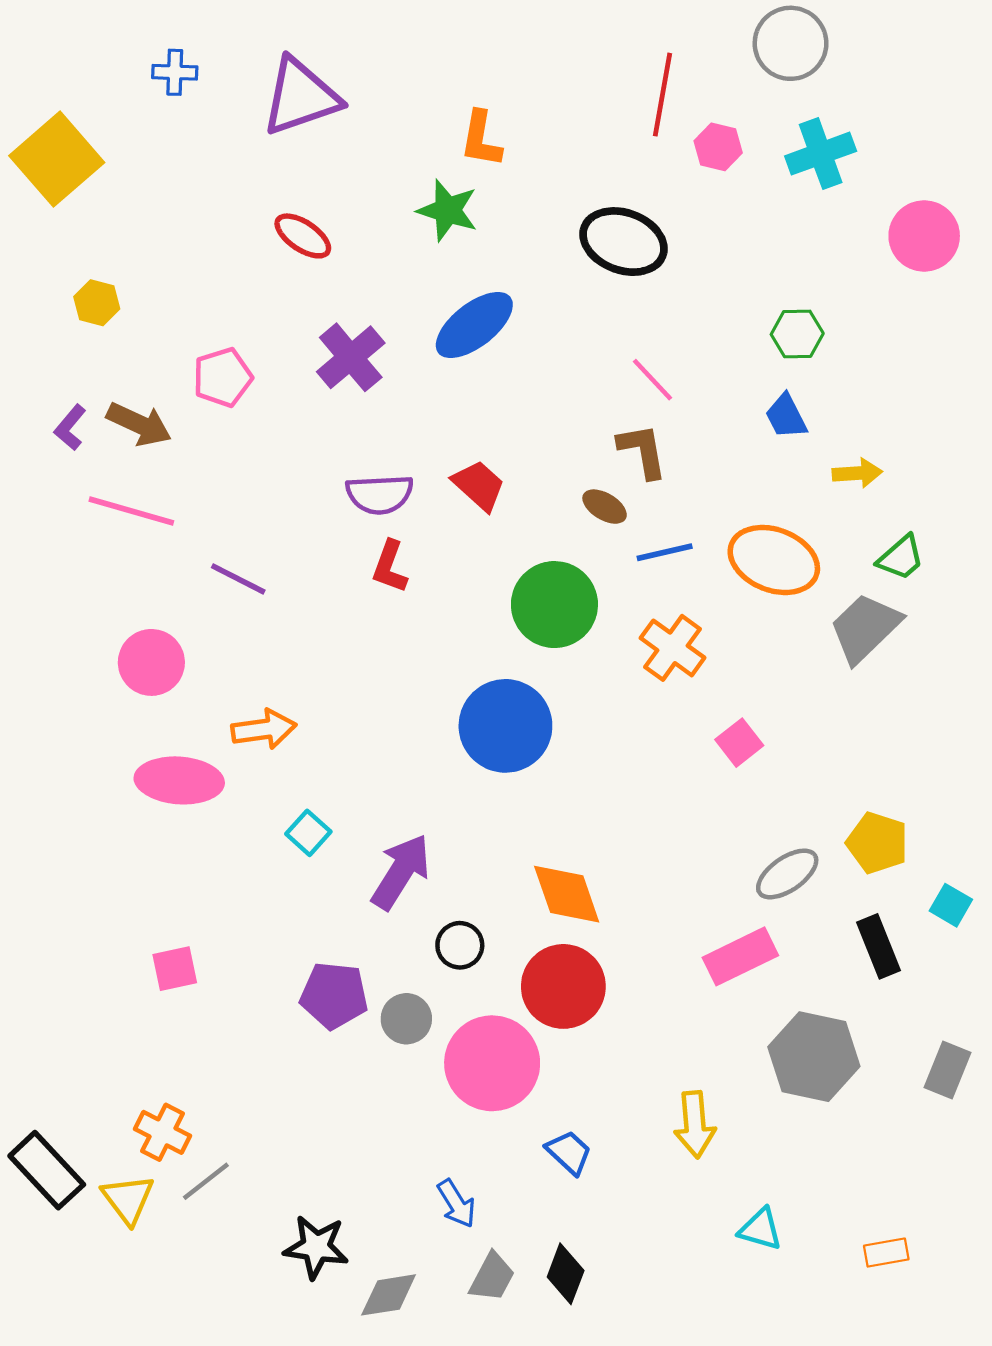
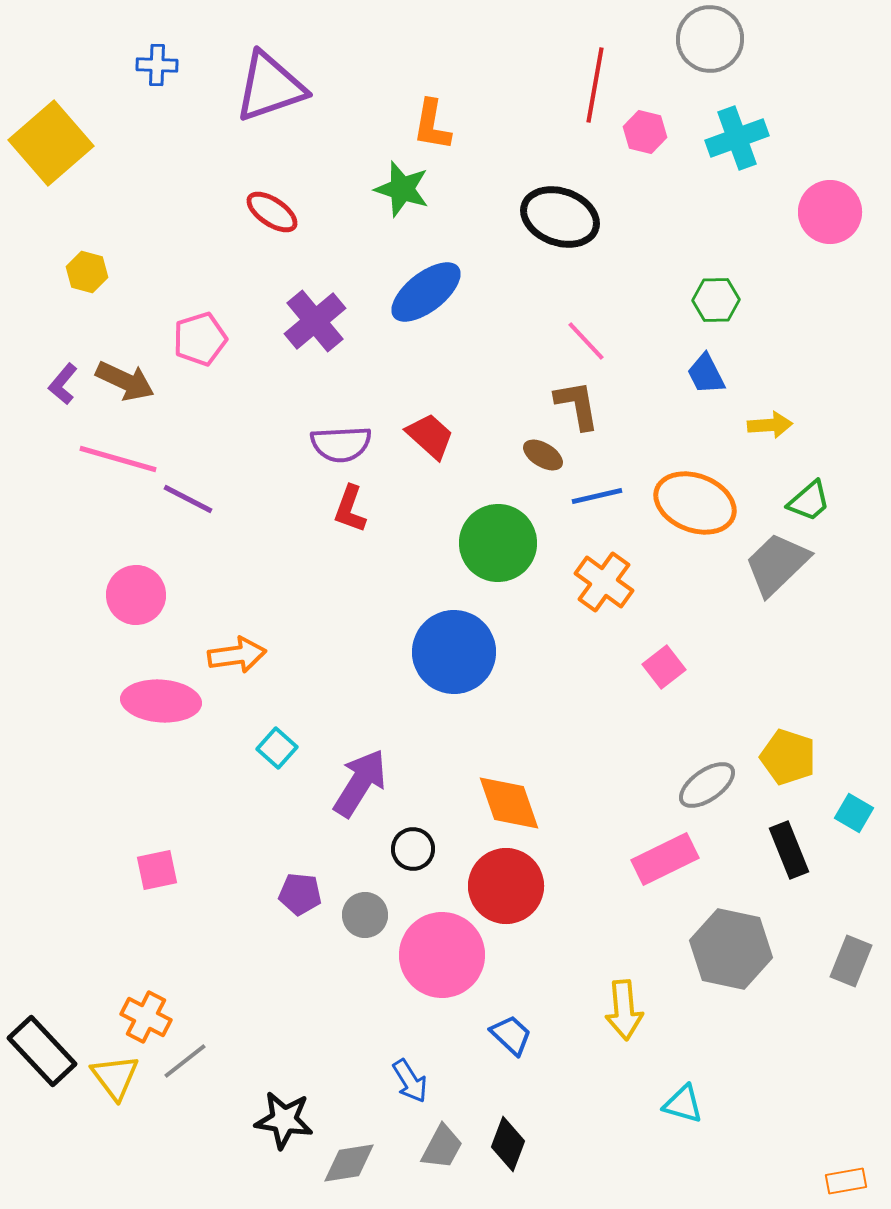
purple line: (238, 579) -> (188, 499), moved
purple pentagon: (334, 995) -> (300, 894), size x0.7
orange rectangle: (886, 1253) -> (846, 1181), moved

